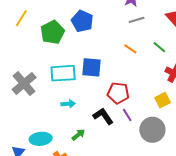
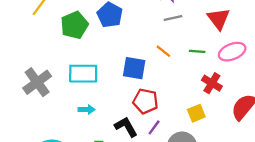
green line: (159, 47) -> (197, 51), turned -40
blue square: (92, 67) -> (134, 68), moved
purple line: (127, 115) -> (154, 127), turned 64

